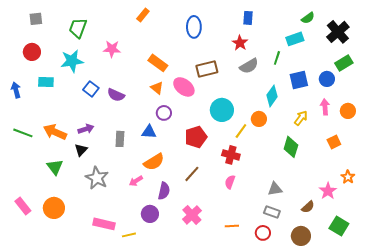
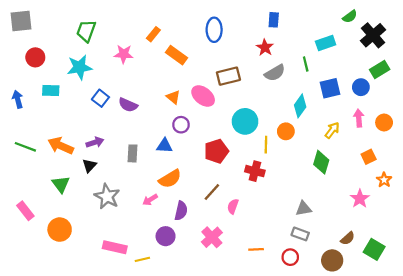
orange rectangle: (143, 15) -> (153, 34), moved
green semicircle: (308, 18) -> (350, 17), moved
gray square: (36, 19) -> (21, 21), moved, size x1.5
green line: (277, 58) -> (306, 64), turned -32
orange rectangle: (158, 63) -> (177, 55), moved
yellow line: (241, 131) -> (266, 145), turned -35
orange star: (348, 177) -> (384, 180), moved
pink semicircle: (230, 182) -> (233, 206), moved
pink star: (328, 191) -> (360, 199), moved
pink rectangle: (23, 206) -> (25, 211), moved
brown semicircle: (308, 207) -> (348, 238), moved

